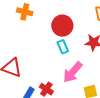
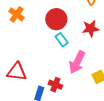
orange cross: (25, 12) -> (17, 14), turned 35

